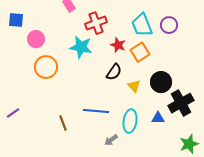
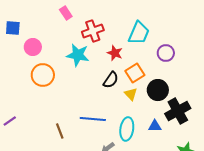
cyan trapezoid: (142, 25) -> (139, 33), turned -135
purple circle: (169, 25) -> (166, 53), moved
orange square: (140, 52) -> (135, 73), moved

